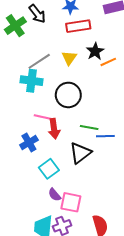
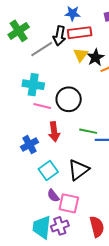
black arrow: (37, 14) -> (59, 36), moved, turned 48
yellow triangle: (69, 58) -> (81, 55), moved
gray line: (39, 61) -> (42, 49), moved
pink line: (43, 117) -> (42, 106), moved
black triangle: (80, 153) -> (78, 170), moved

